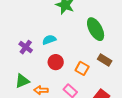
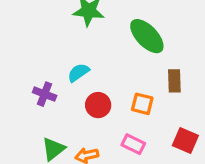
brown rectangle: (105, 60) -> (174, 81), turned 72

